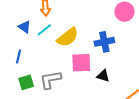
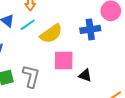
blue cross: (104, 42) -> (90, 29), moved
gray L-shape: (50, 80) -> (31, 76), turned 110

